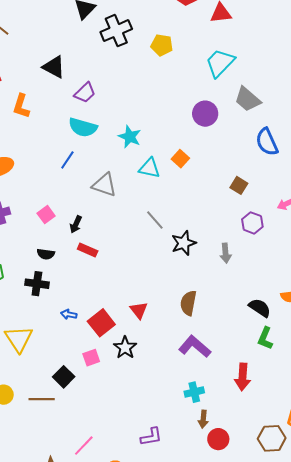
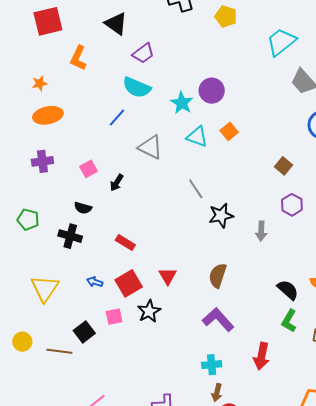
purple circle: (205, 114) -> (212, 91), moved
red rectangle: (88, 250) -> (125, 243), moved
blue arrow: (69, 314) -> (95, 282), moved

